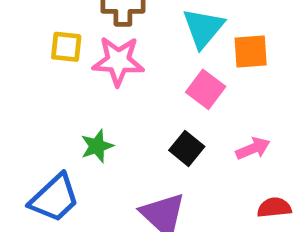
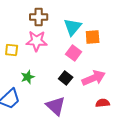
yellow square: (66, 47) -> (12, 50), moved
pink arrow: (253, 148) -> (94, 78), size x1.6

